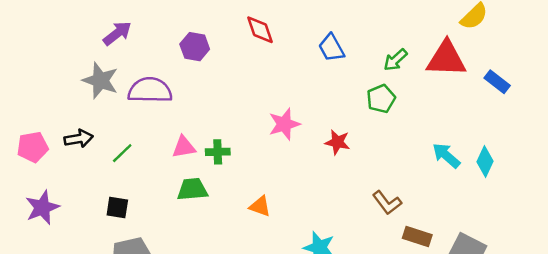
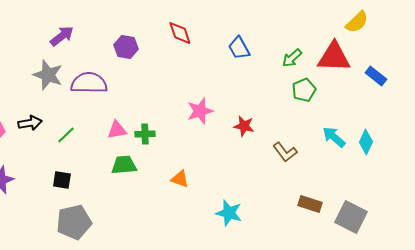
green pentagon: (381, 99) -> (304, 90), moved
brown L-shape: (387, 203) -> (285, 152), moved

